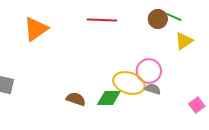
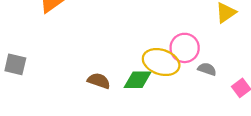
gray semicircle: (153, 89) -> (207, 69), moved

